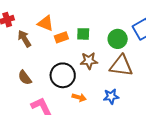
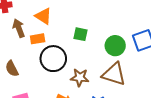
orange rectangle: (61, 37) -> (38, 39), moved
brown star: (89, 61) -> (80, 78), moved
black circle: (63, 75) -> (53, 59), moved

